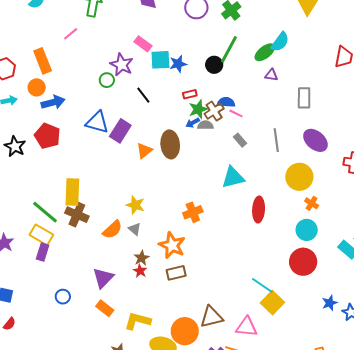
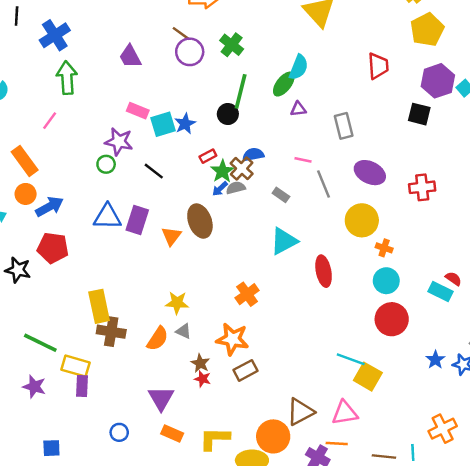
pink line: (236, 113) -> (303, 160), moved
green line: (45, 212) -> (40, 343), moved

